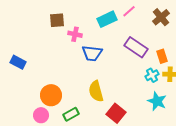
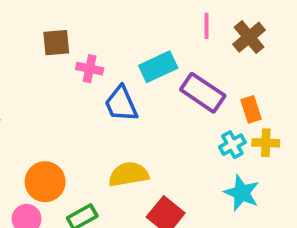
pink line: (129, 11) -> (206, 26), moved, turned -48
cyan rectangle: (107, 19) -> (158, 67), moved
blue trapezoid: (92, 53) -> (121, 104), turned 60
yellow semicircle: (96, 91) -> (129, 174), turned 95

